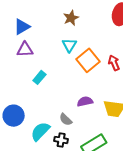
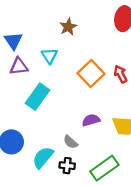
blue triangle: (22, 27) -> (13, 41), turned -30
cyan triangle: (69, 45) -> (49, 56), moved
cyan rectangle: (39, 77) -> (37, 97), size x1.6

